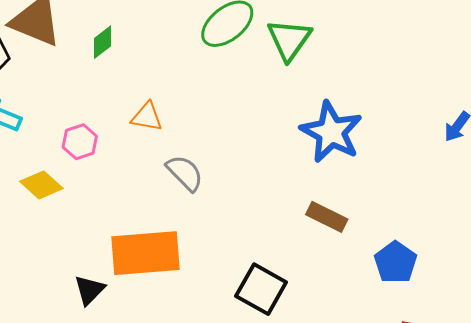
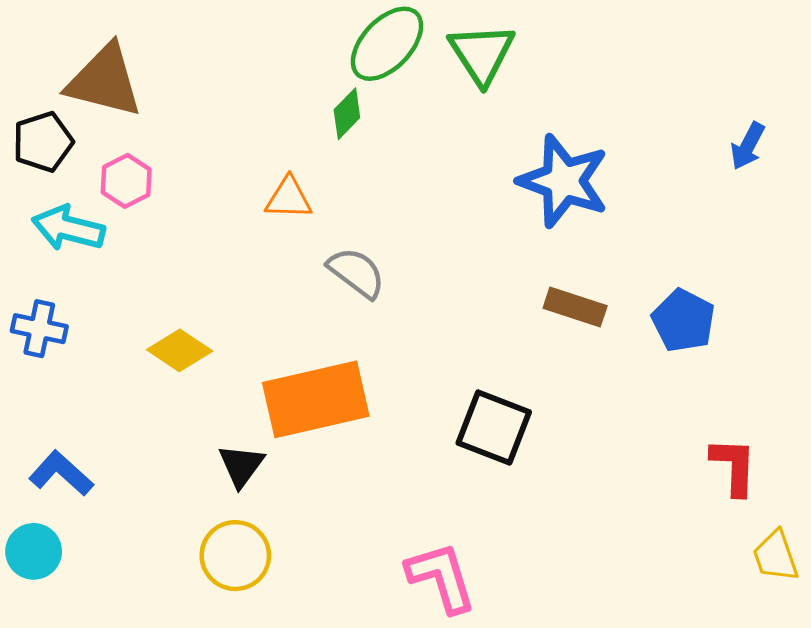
green diamond: (103, 42) -> (347, 114), moved
pink hexagon: (80, 142) -> (126, 181), moved
yellow diamond: (41, 185) -> (180, 350), moved
blue pentagon: (395, 262) -> (683, 321), moved

